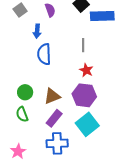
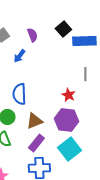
blue arrow: (37, 31) -> (19, 56), turned 32
gray line: (83, 45) -> (85, 74), moved
blue semicircle: (44, 54) -> (19, 94), moved

